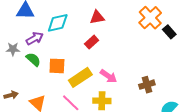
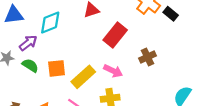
red rectangle: (92, 42) -> (115, 35), moved, size x1.6
brown cross: (147, 85) -> (148, 57), moved

